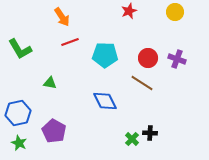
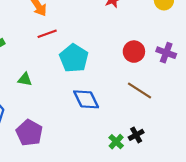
cyan pentagon: (105, 55) -> (74, 58), moved, turned 30
brown line: (142, 83) -> (139, 90), moved
black cross: (150, 133) -> (136, 135), turned -32

